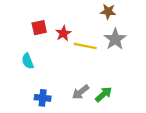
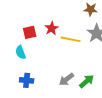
red square: (39, 28) -> (30, 32), moved
blue cross: (43, 98) -> (27, 80), moved

